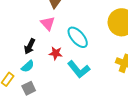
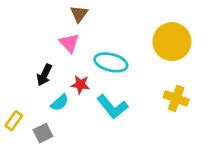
cyan ellipse: (78, 37) -> (111, 62), turned -35
cyan semicircle: (28, 66) -> (60, 103), moved

